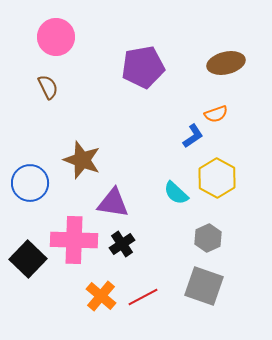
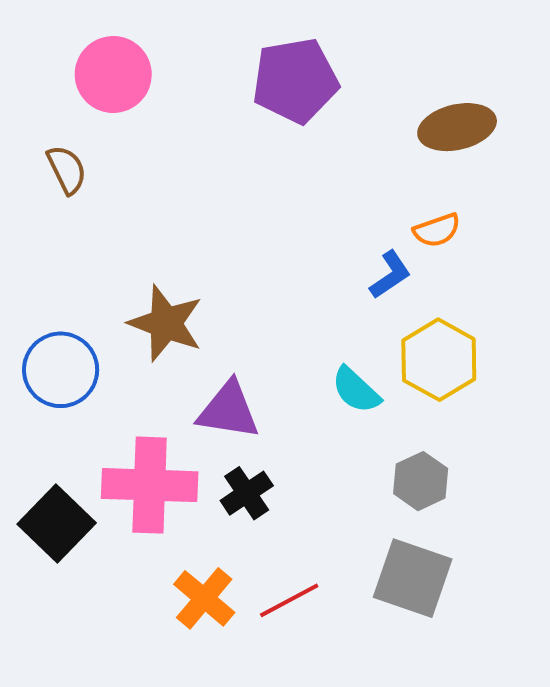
purple pentagon: (143, 67) -> (295, 81), moved
brown semicircle: (48, 87) -> (67, 170), moved

